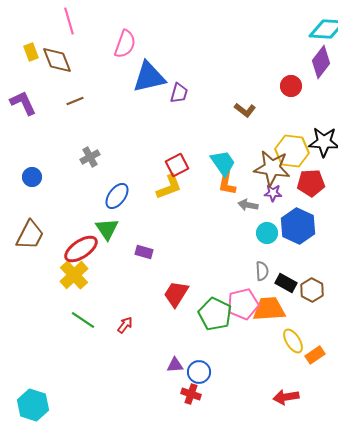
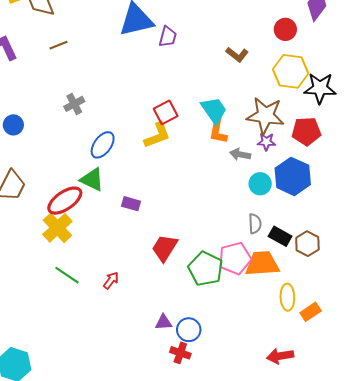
yellow hexagon: (292, 151) -> (291, 71), moved
green triangle: (107, 229) -> (92, 180), turned -30
yellow ellipse: (293, 341) -> (287, 297), turned 30

